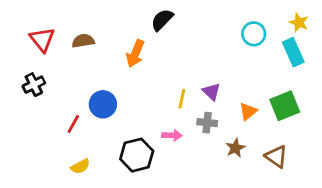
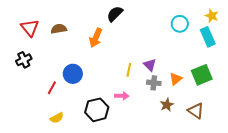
gray cross: (207, 123) -> (154, 83), moved

